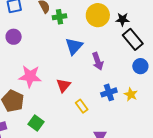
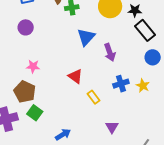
pink star: (30, 76) -> (33, 66), moved, size x0.6
red triangle: (63, 85) -> (75, 76), turned -35
green square: (36, 123) -> (35, 113), moved

